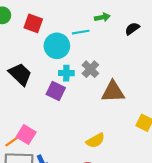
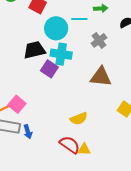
gray cross: (90, 69) -> (99, 40), moved
cyan cross: (66, 73) -> (61, 54), size x1.5
black trapezoid: (20, 74) -> (34, 50), moved, turned -65

